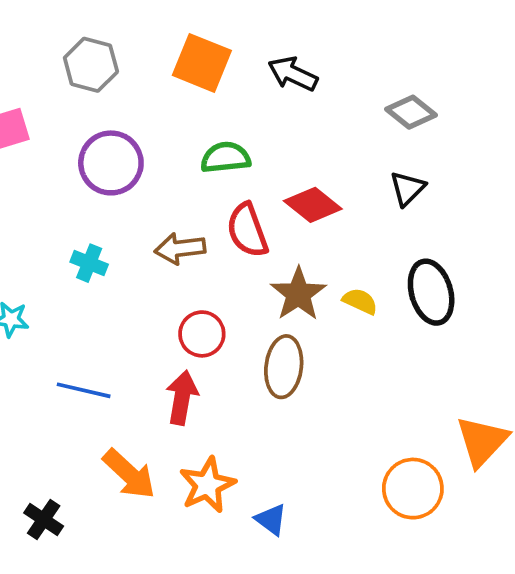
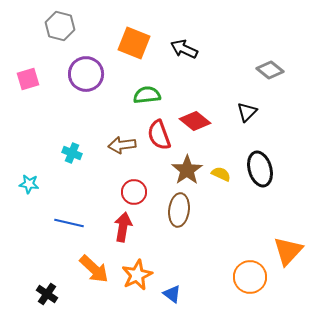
gray hexagon: (91, 65) -> (60, 26), moved
gray diamond: (411, 112) -> (270, 70), moved
purple circle: (111, 163) -> (86, 74), moved

